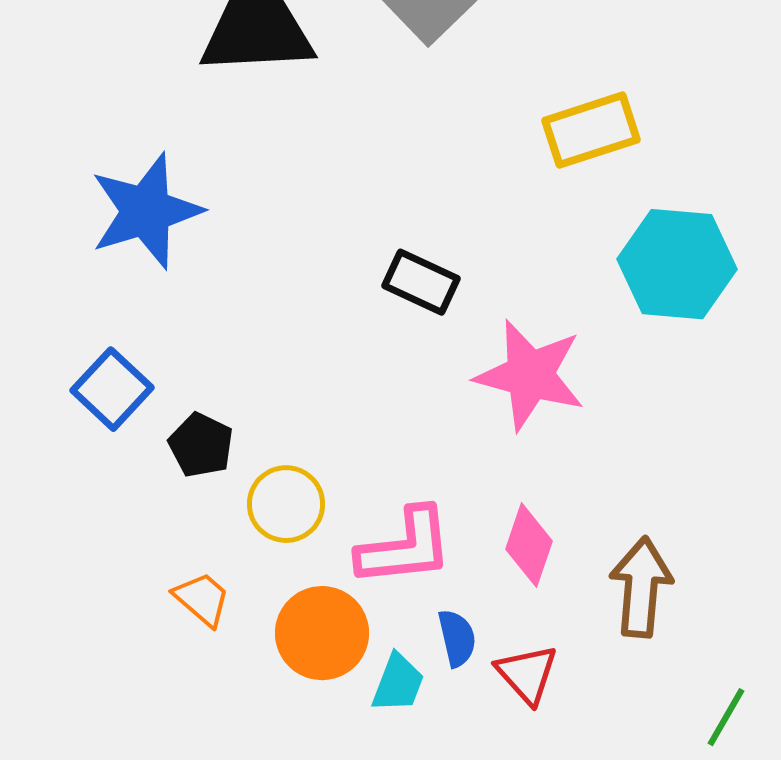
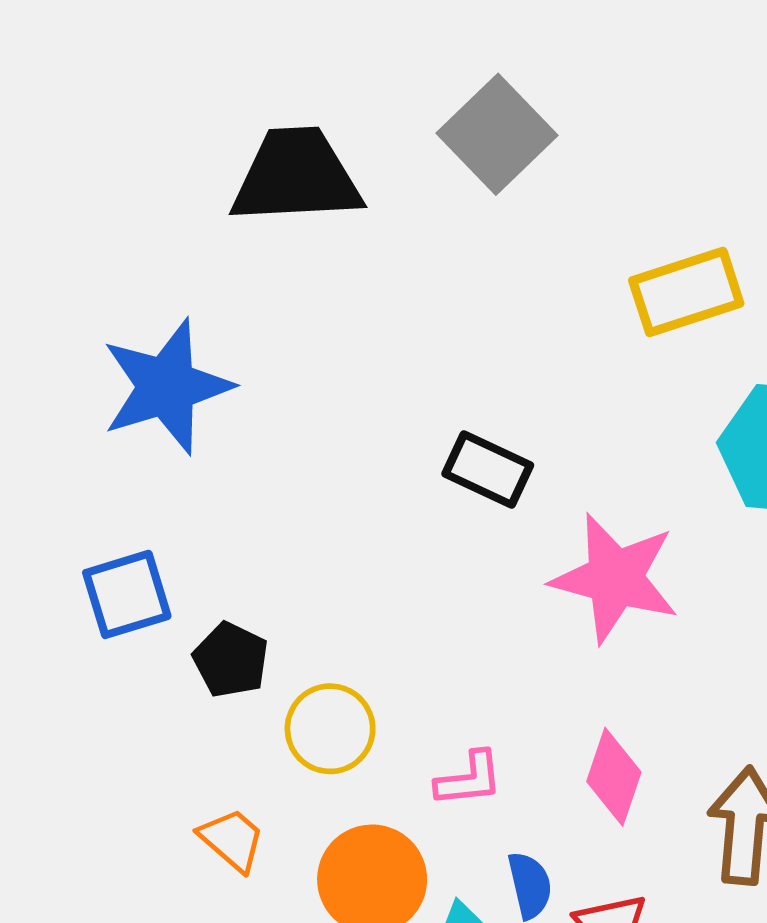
blue square: (112, 389) -> (127, 594), turned 30
pink L-shape: (405, 547) -> (469, 779), size x0.6

